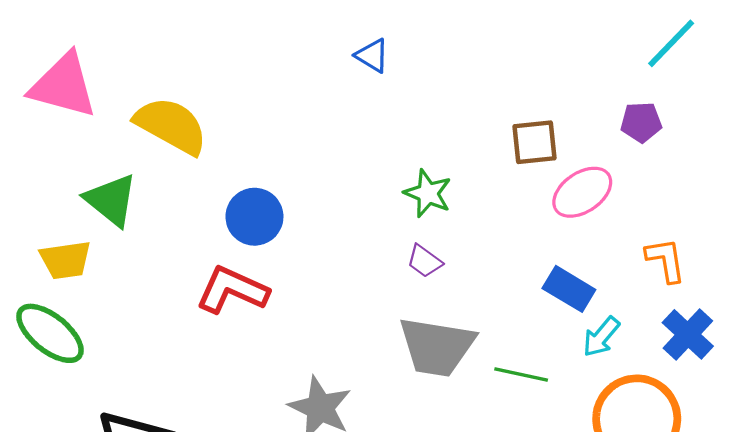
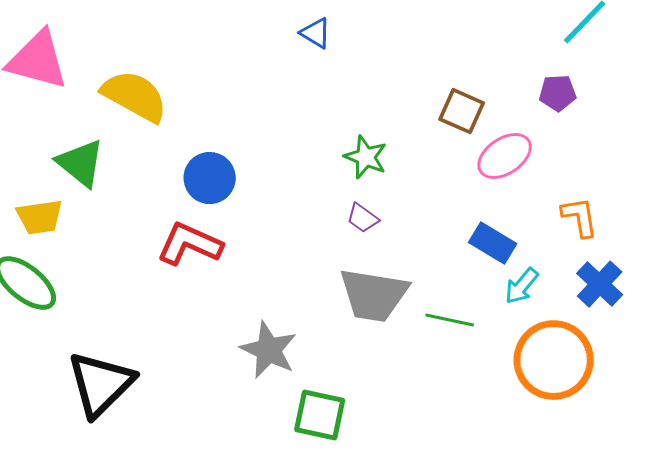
brown square: (534, 142) -> (462, 111), turned 30

